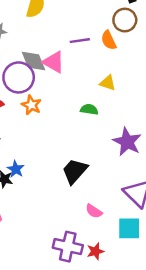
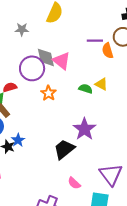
purple line: (80, 41) -> (95, 41), moved
orange star: (31, 105) -> (48, 93), moved
green semicircle: (89, 109) -> (86, 89), moved
purple star: (127, 142) -> (84, 129), moved

